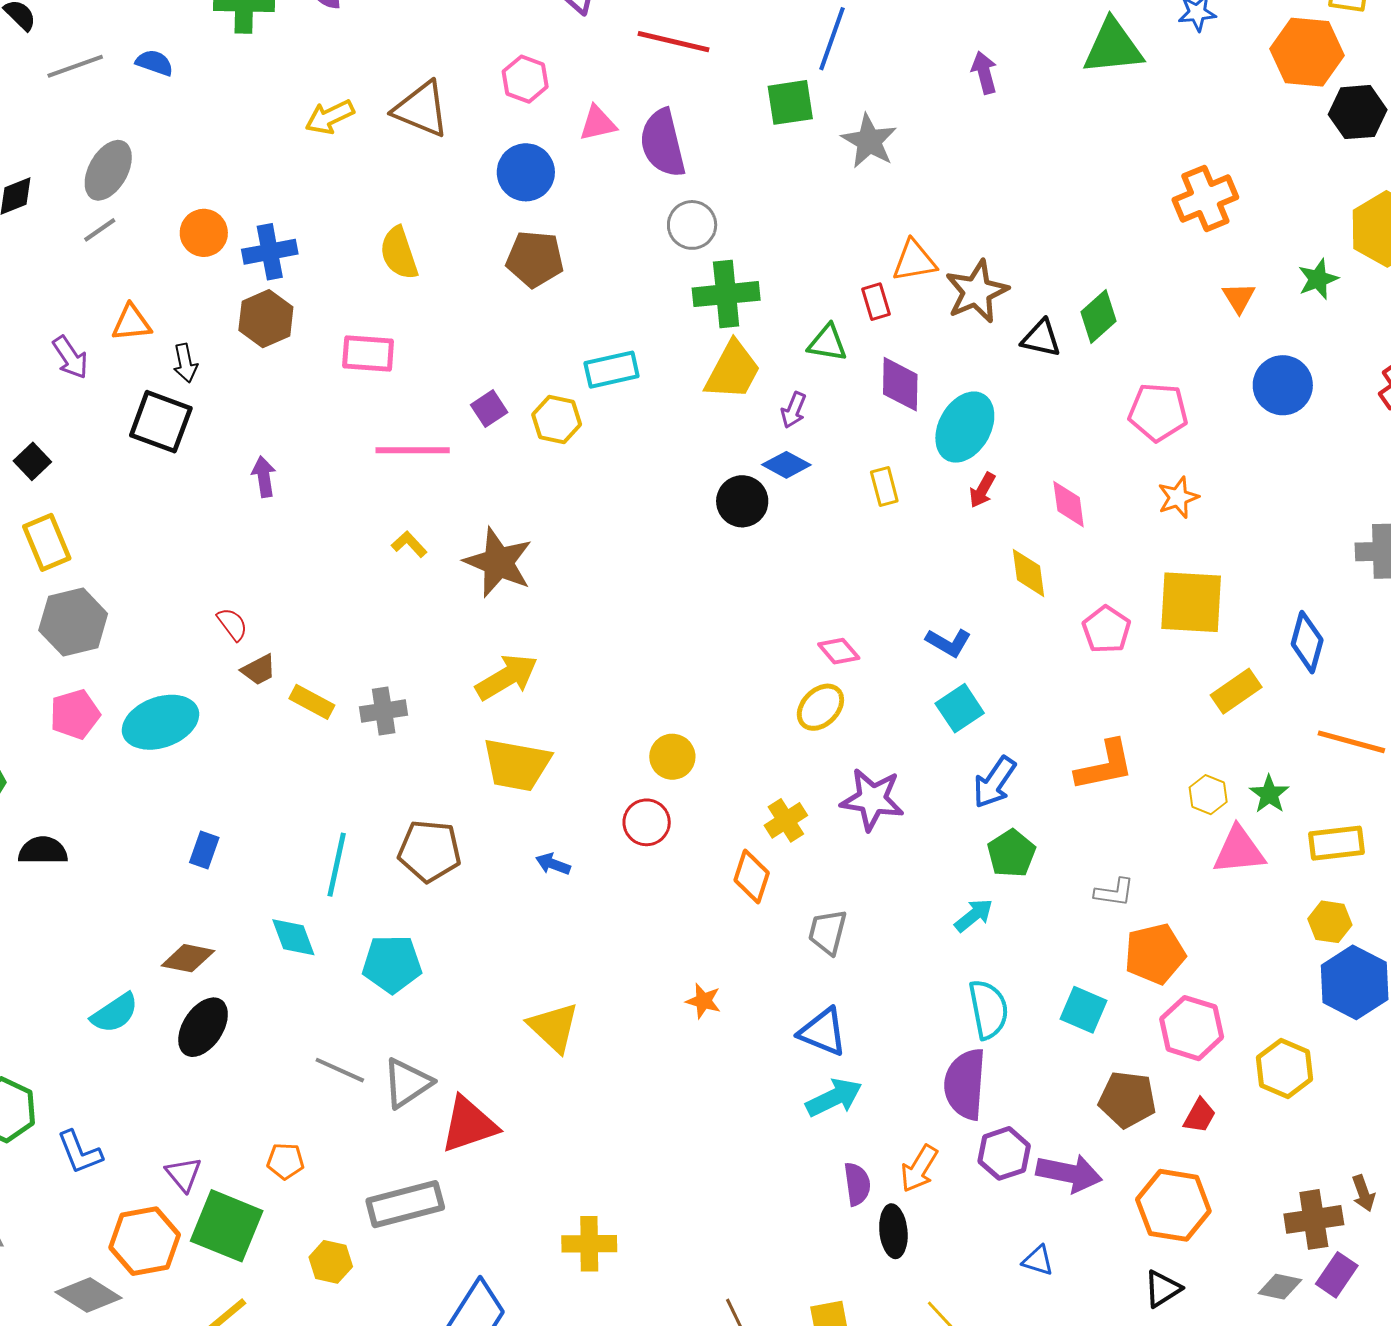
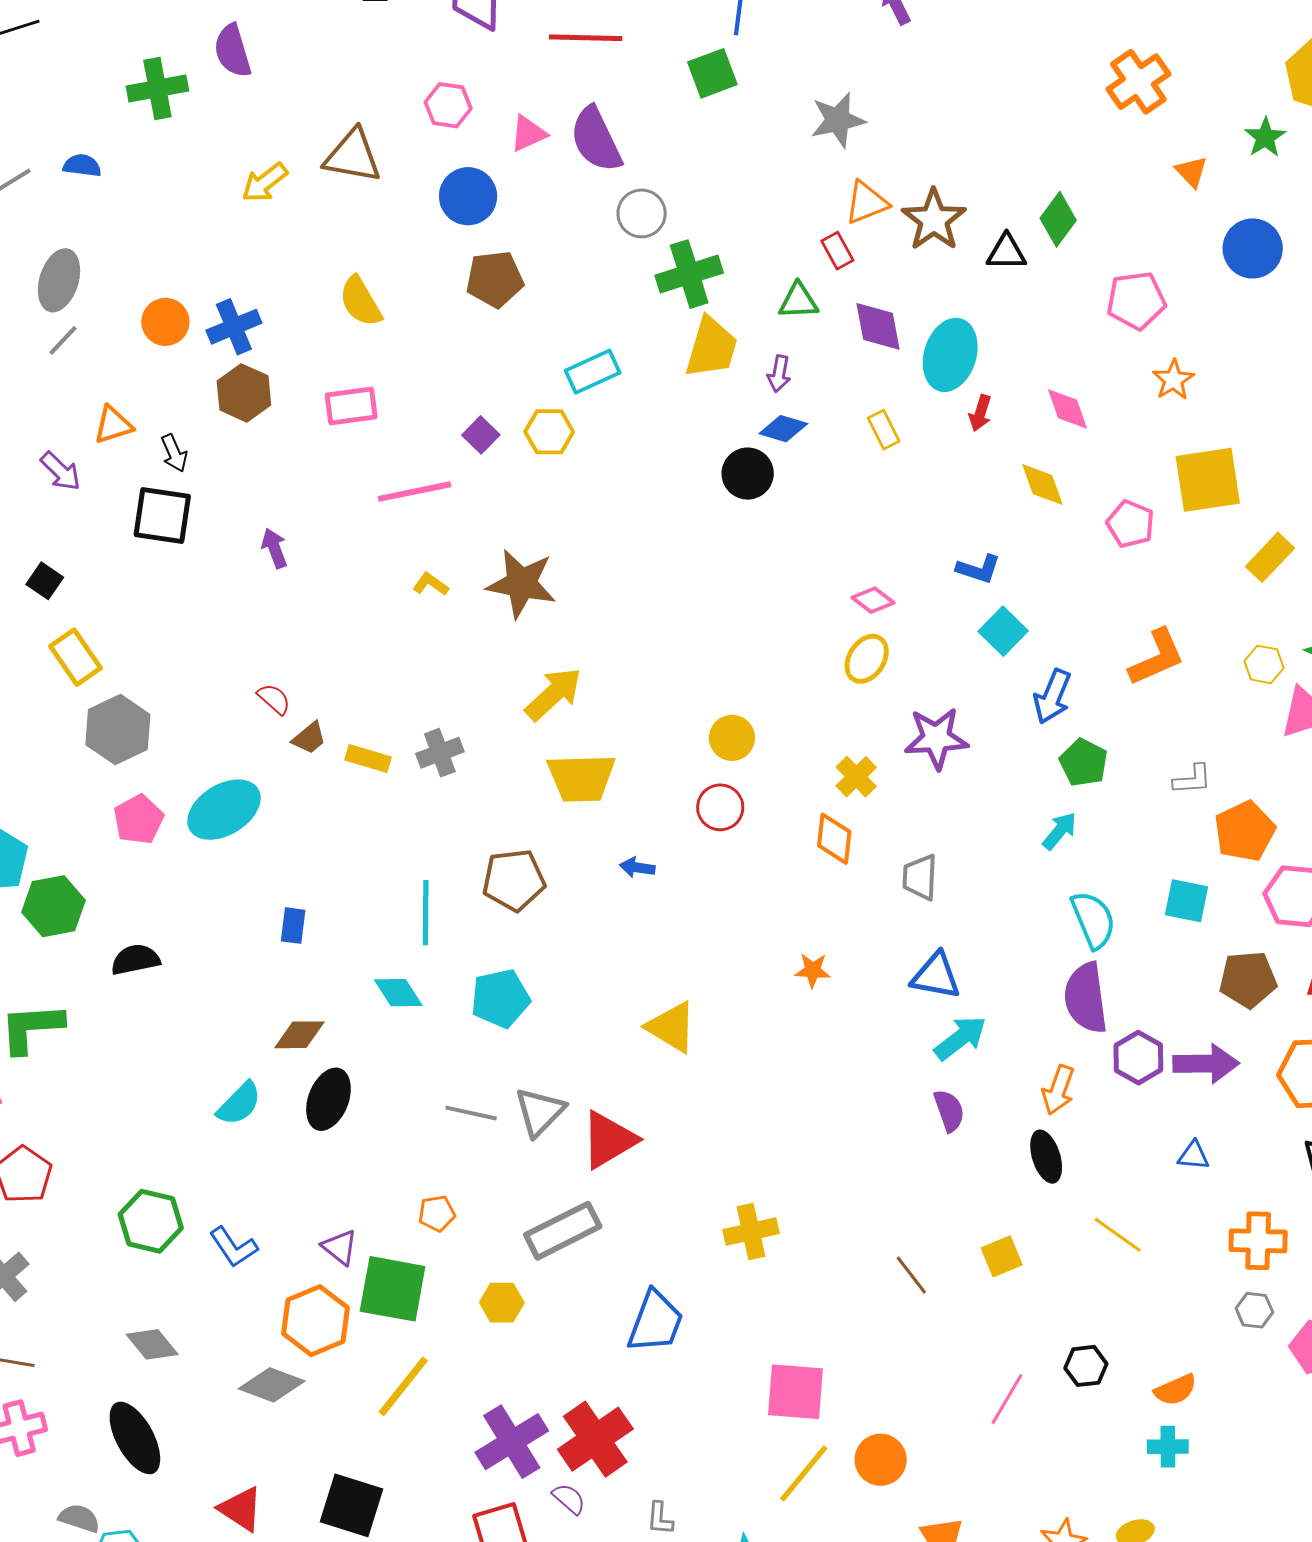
gray star: (869, 141) -> (838, 120), moved, turned -30
purple semicircle: (857, 1184) -> (949, 1111), moved

